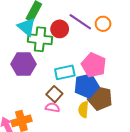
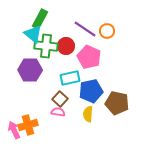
red circle: (60, 29) -> (66, 46), moved
pink pentagon: (94, 65) -> (89, 57), moved
brown pentagon: (100, 98) -> (117, 103), moved

